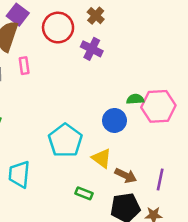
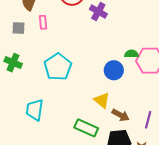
cyan pentagon: (65, 141) -> (58, 67), moved
green rectangle: (84, 193) -> (86, 128), size x1.6

